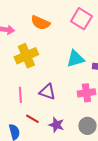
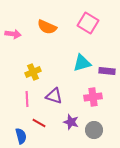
yellow cross: (26, 56) -> (33, 72), moved, size x0.7
purple star: (56, 125) -> (71, 122), moved

